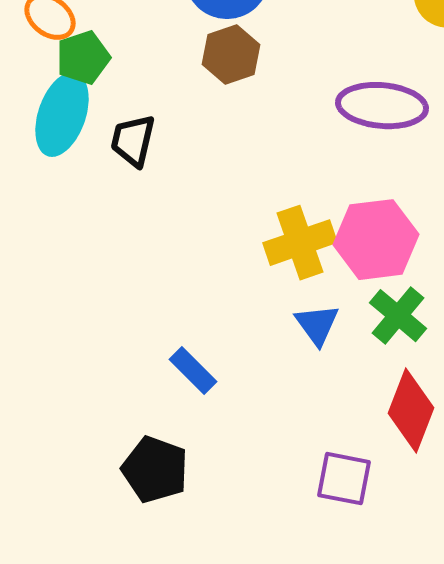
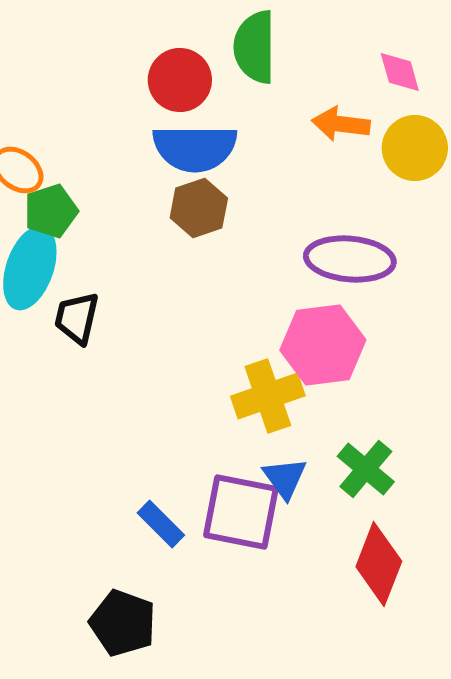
black trapezoid: (133, 141) -> (77, 318), moved
pink hexagon: (376, 240) -> (323, 345), moved
purple square: (344, 479) -> (241, 512), moved, size x1.4

